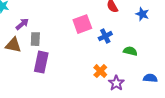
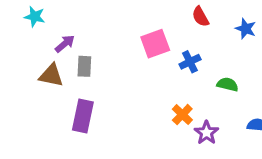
purple rectangle: (41, 62) -> (83, 116), moved

